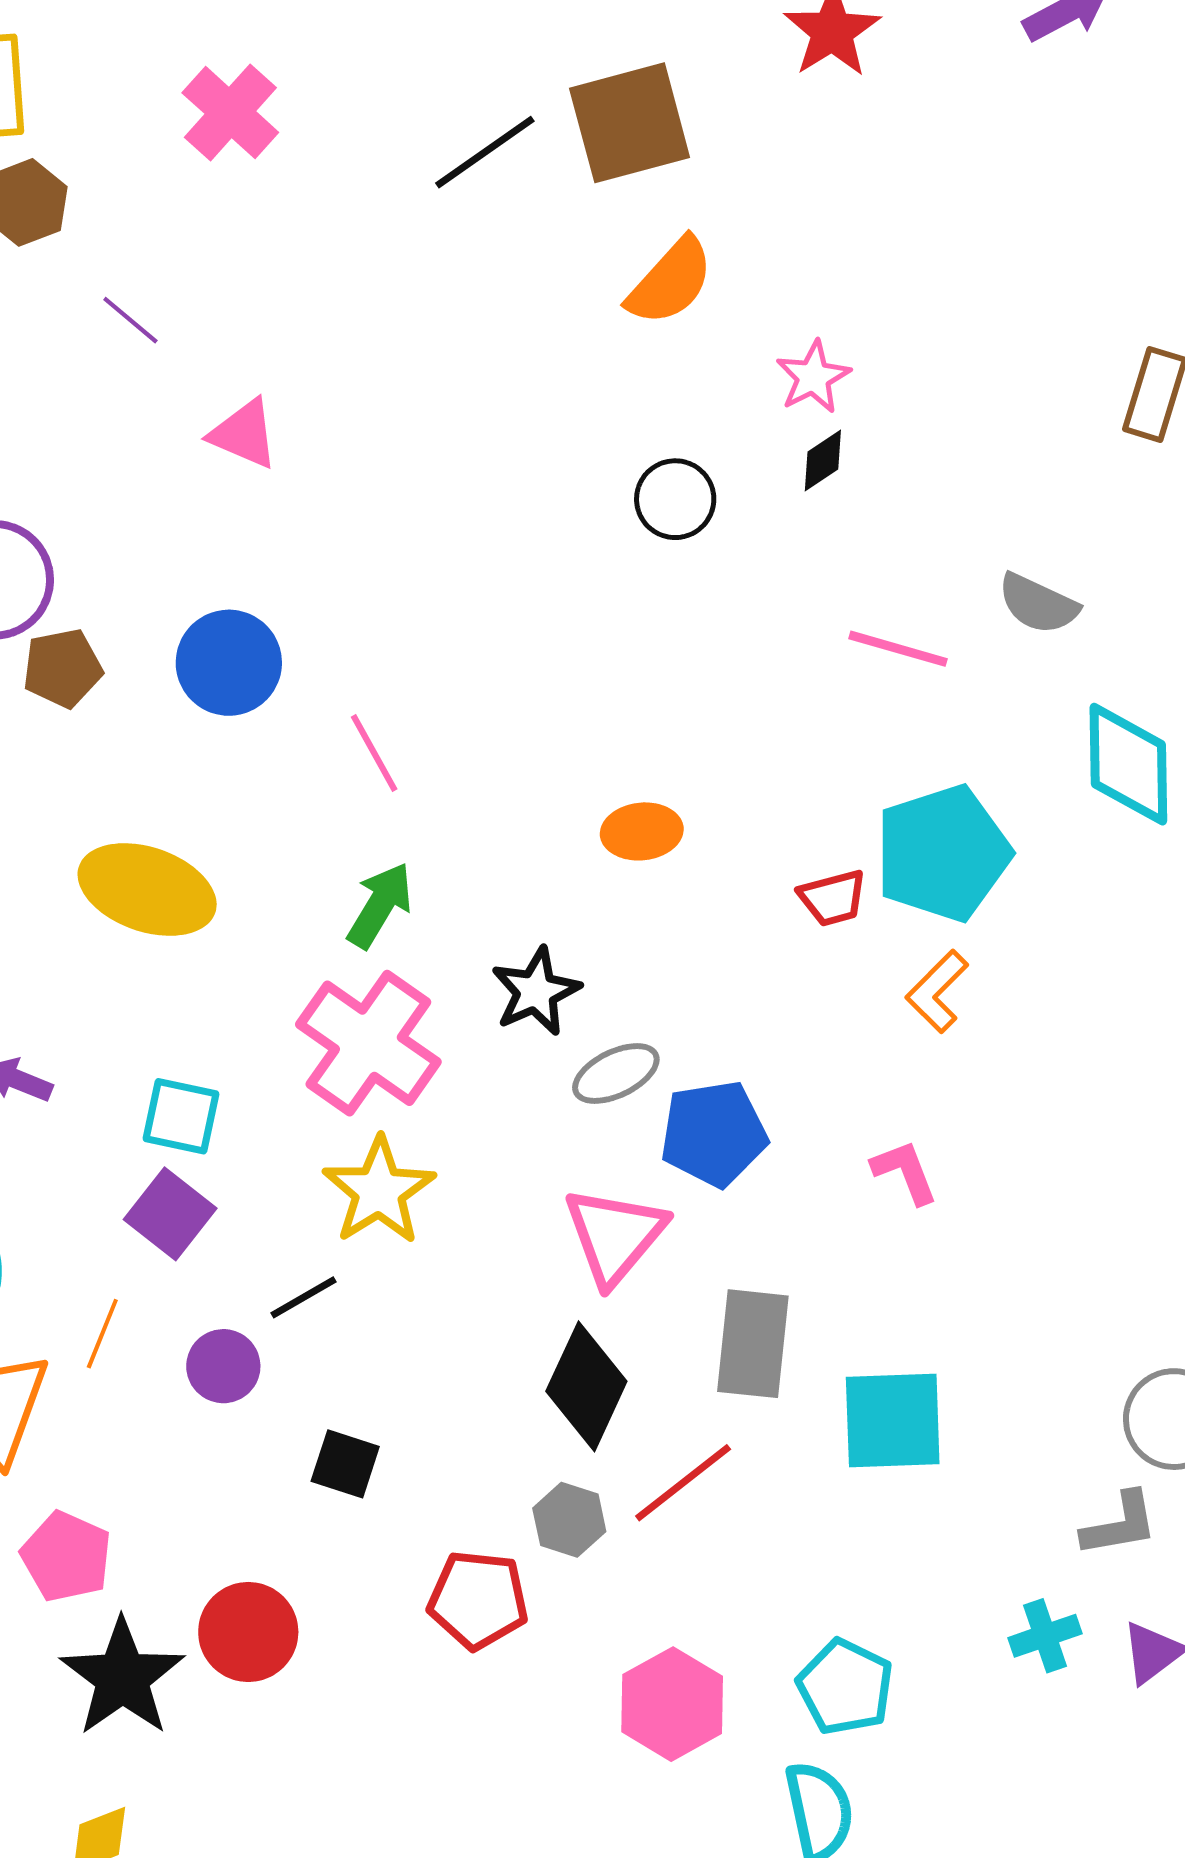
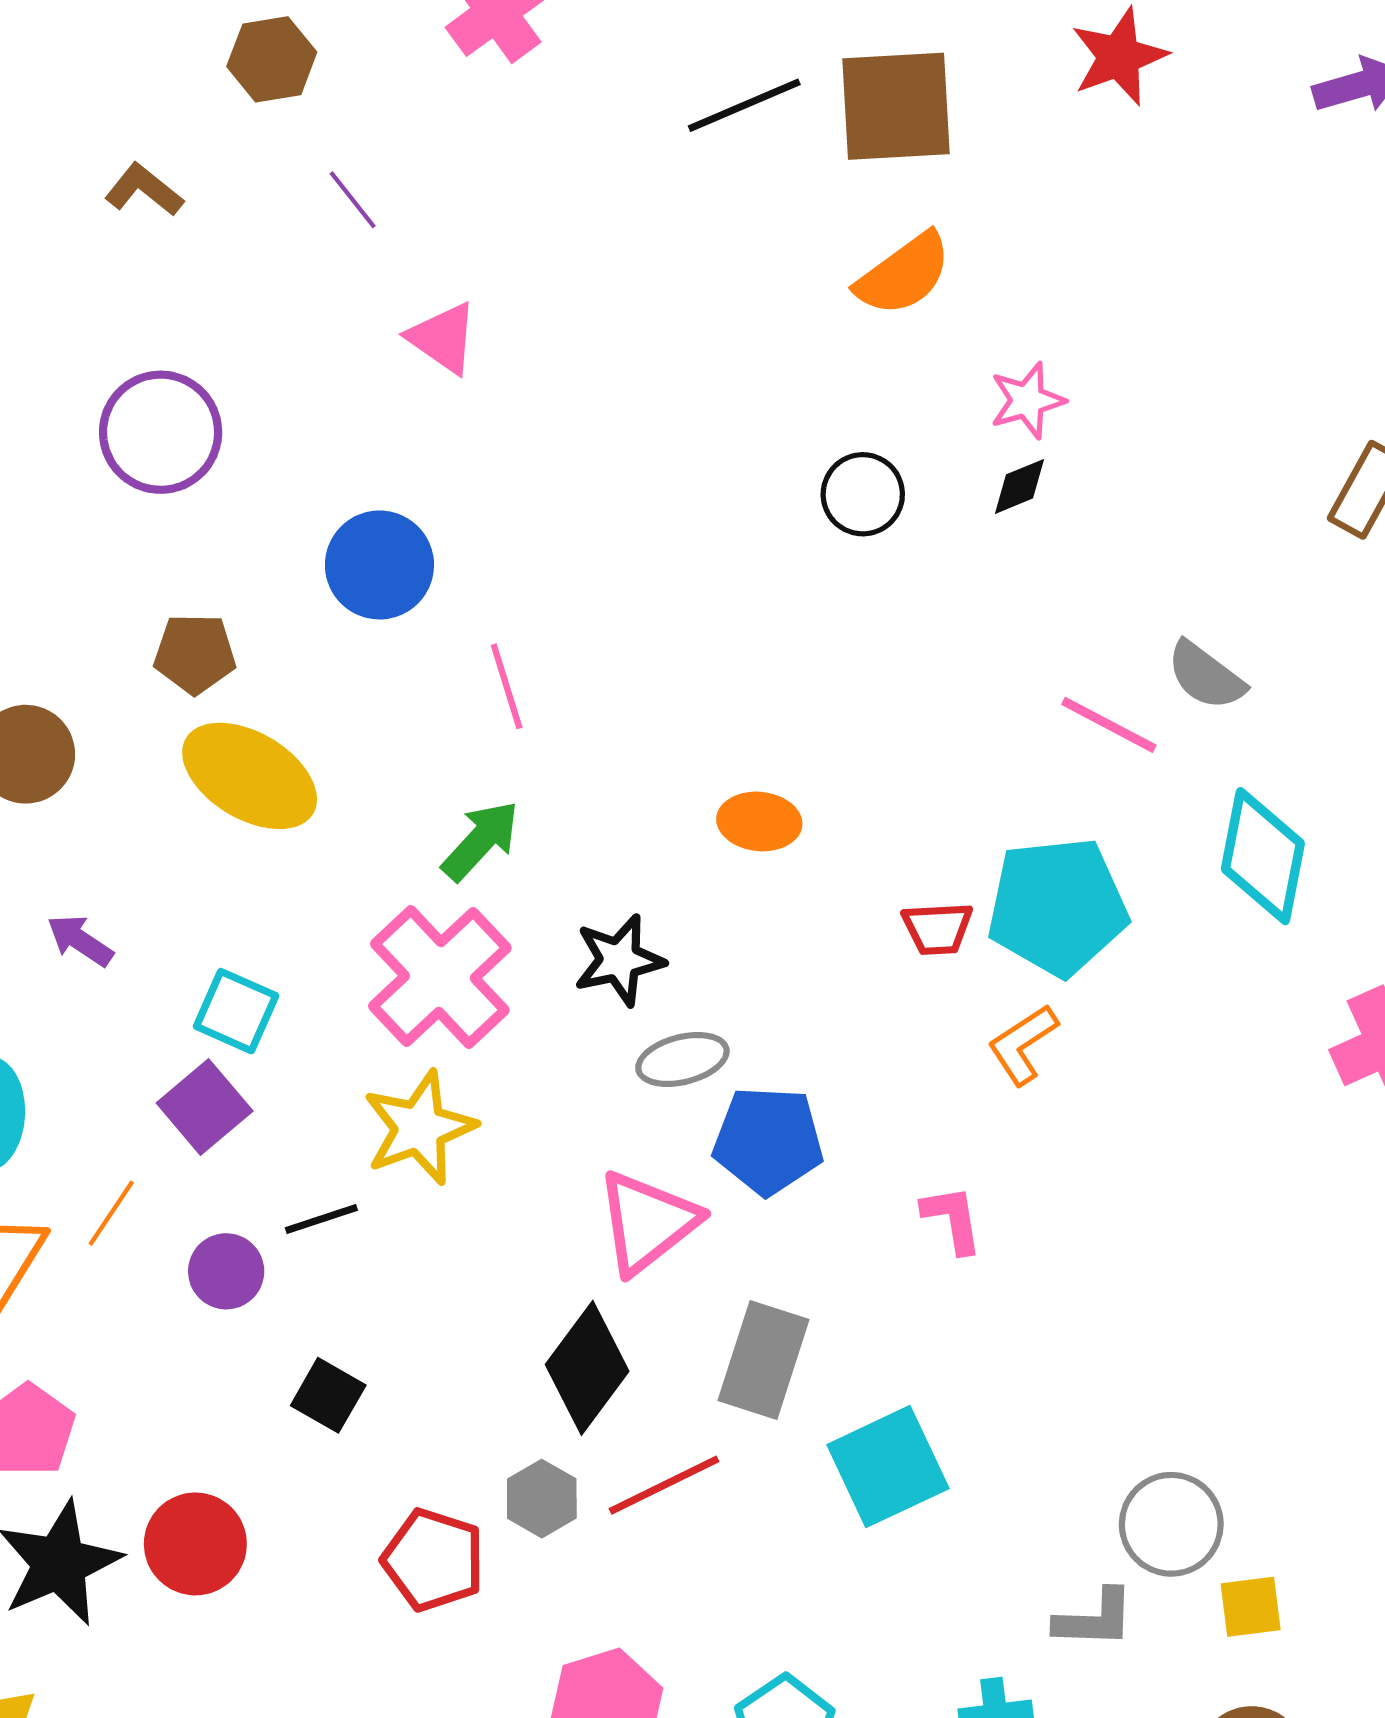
pink line: (898, 649) -> (1109, 725), moved
brown pentagon: (62, 668) -> (195, 654), moved
cyan square: (893, 1420) -> (888, 1467), turned -35

